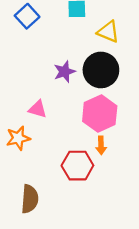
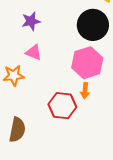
purple star: (64, 72) -> (31, 21), moved

